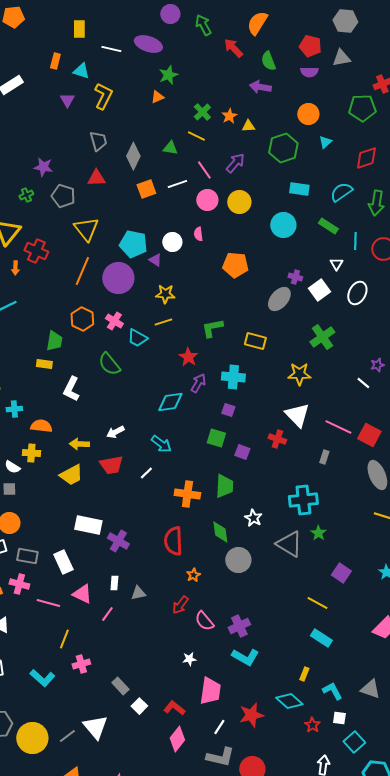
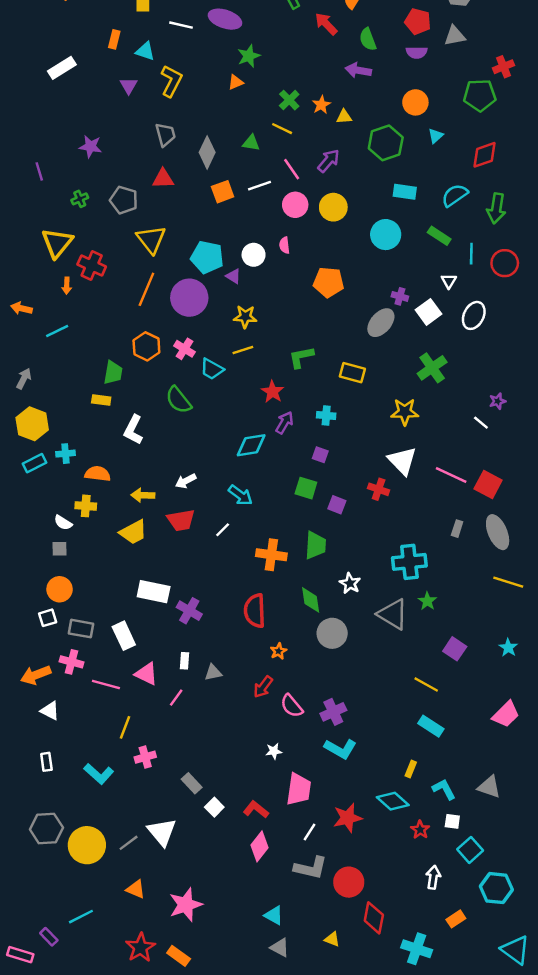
purple star: (43, 167) -> (90, 146), moved
cyan cross: (233, 377) -> (326, 415), size x0.7
gray rectangle: (324, 457) -> (457, 529), moved

